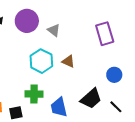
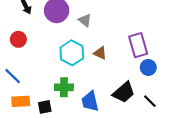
purple rectangle: (105, 34) -> (138, 45), moved

